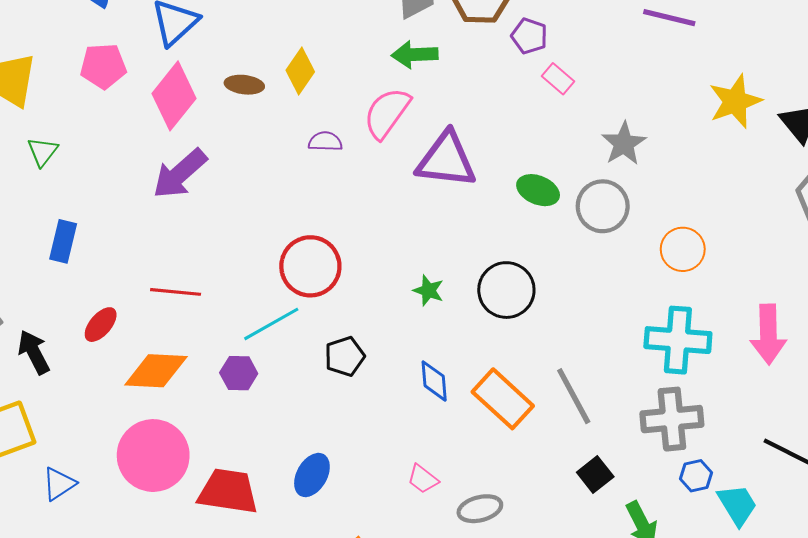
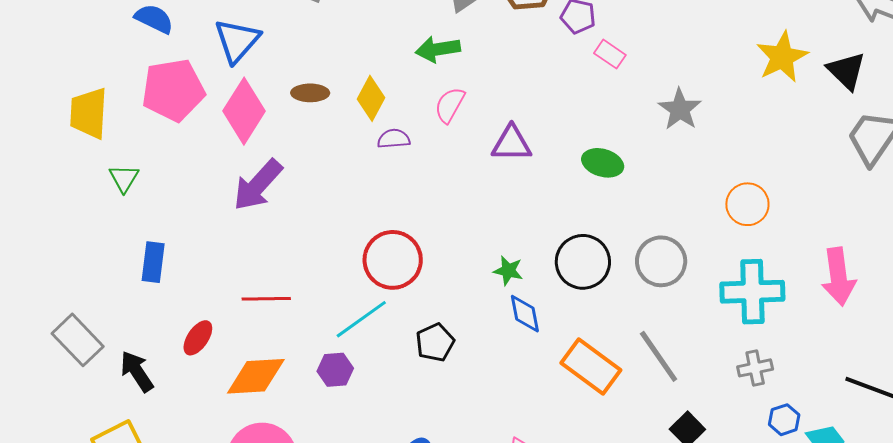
green arrow: (415, 55) -> (438, 49), moved
pink pentagon: (103, 66) -> (173, 90), size x1.4
yellow diamond: (300, 71) -> (371, 98), moved
pink semicircle: (387, 113) -> (450, 105), size x0.7
purple triangle: (446, 160) -> (512, 144), size x0.7
gray circle: (603, 206) -> (661, 261), moved
blue diamond: (434, 381) -> (525, 314), moved
gray cross: (672, 419) -> (755, 368), size x0.6

